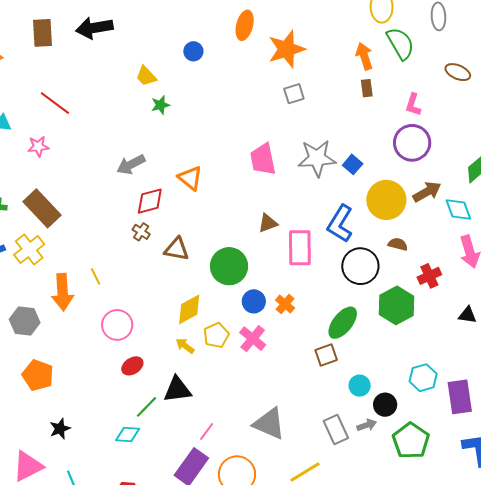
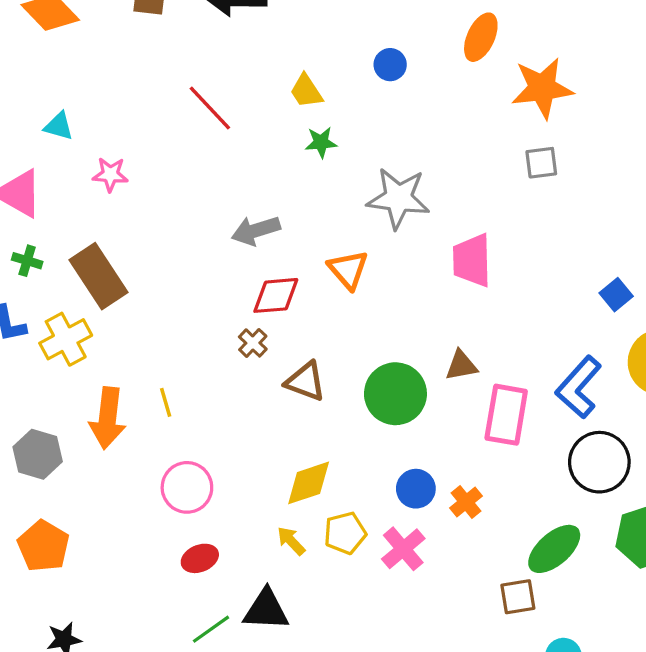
red line: (55, 103) -> (210, 108), moved
gray star: (317, 158) -> (398, 198), moved
green circle: (229, 266) -> (395, 394), moved

